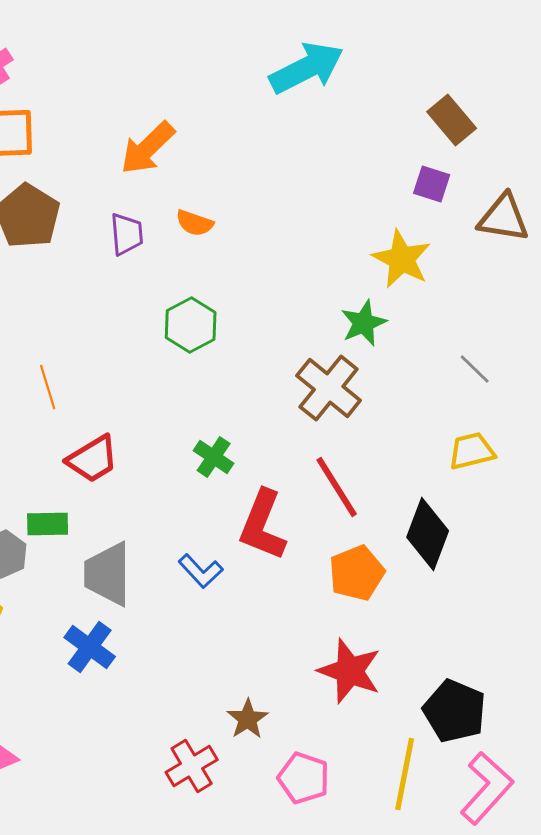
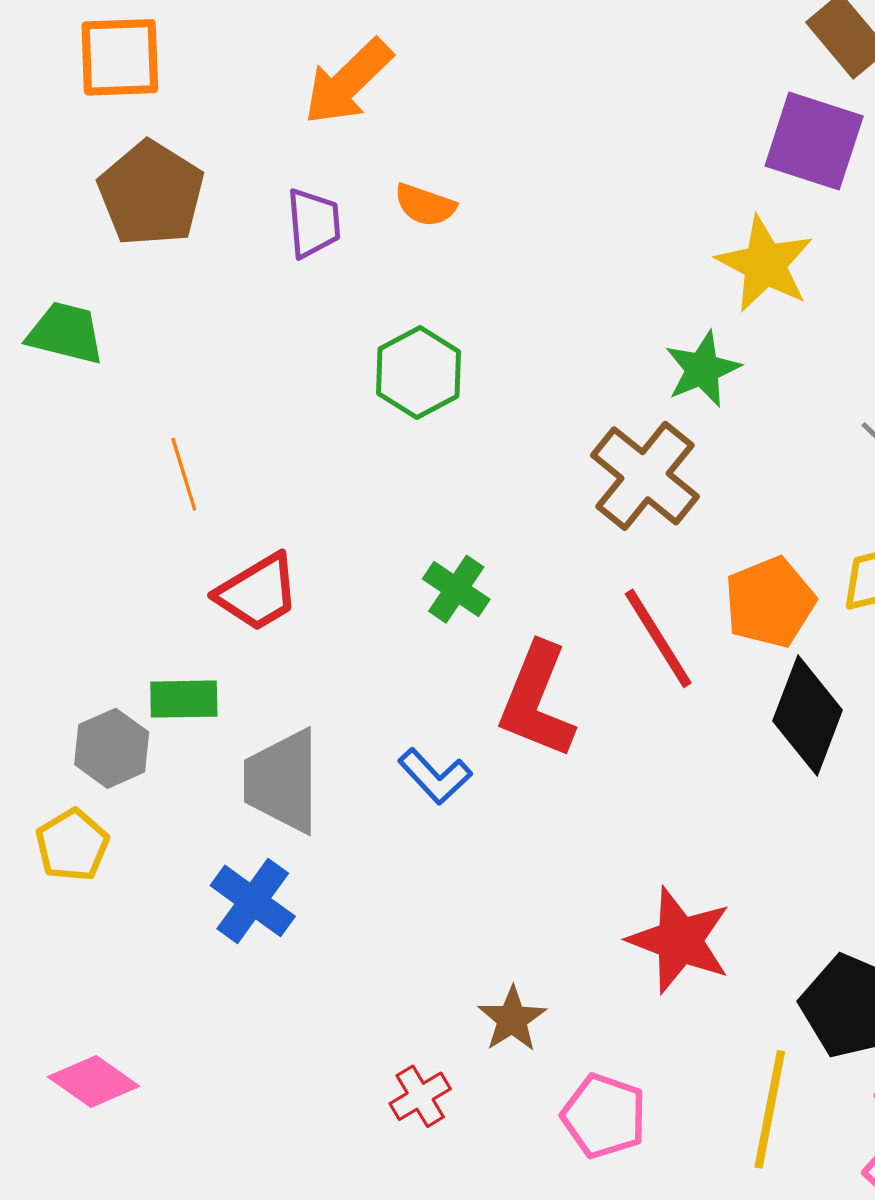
purple square: (432, 184) -> (814, 141), size x1.6
orange pentagon: (357, 573) -> (770, 602), moved
red cross: (192, 766) -> (420, 1096), size x0.7

